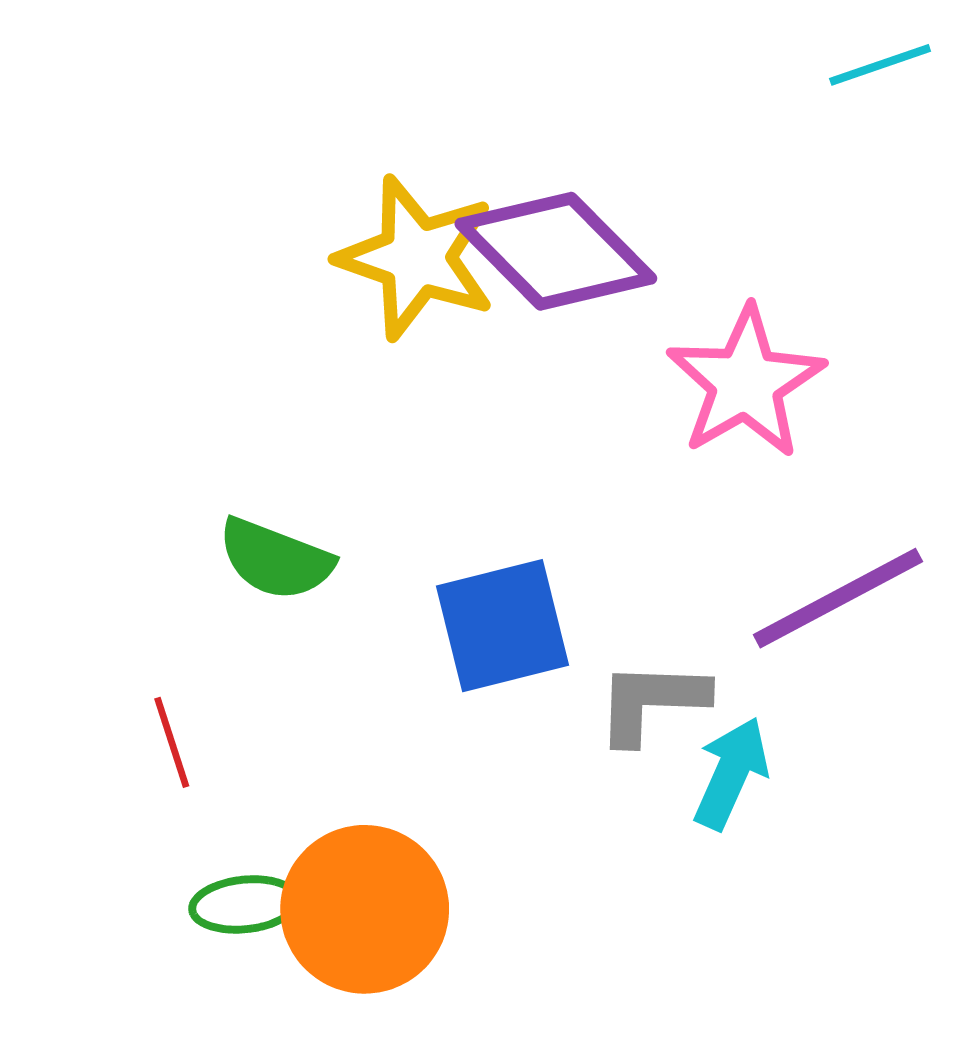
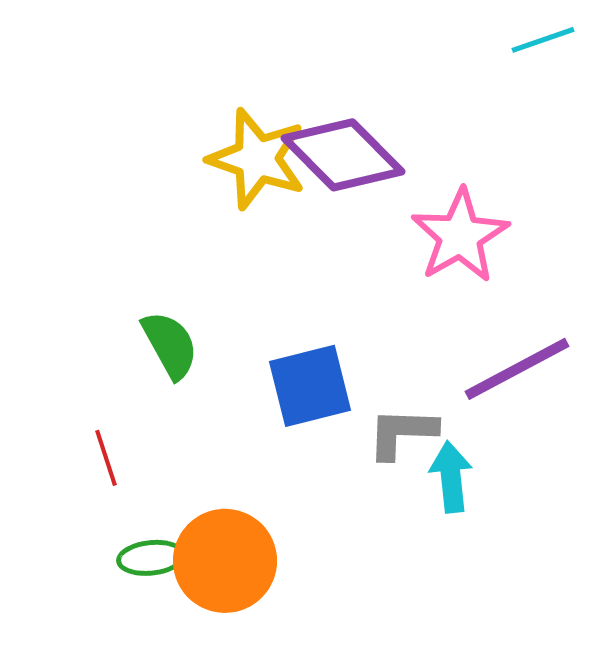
green semicircle: (276, 559) -> (170, 345), turned -140
cyan arrow: (731, 773) -> (451, 477), turned -30

